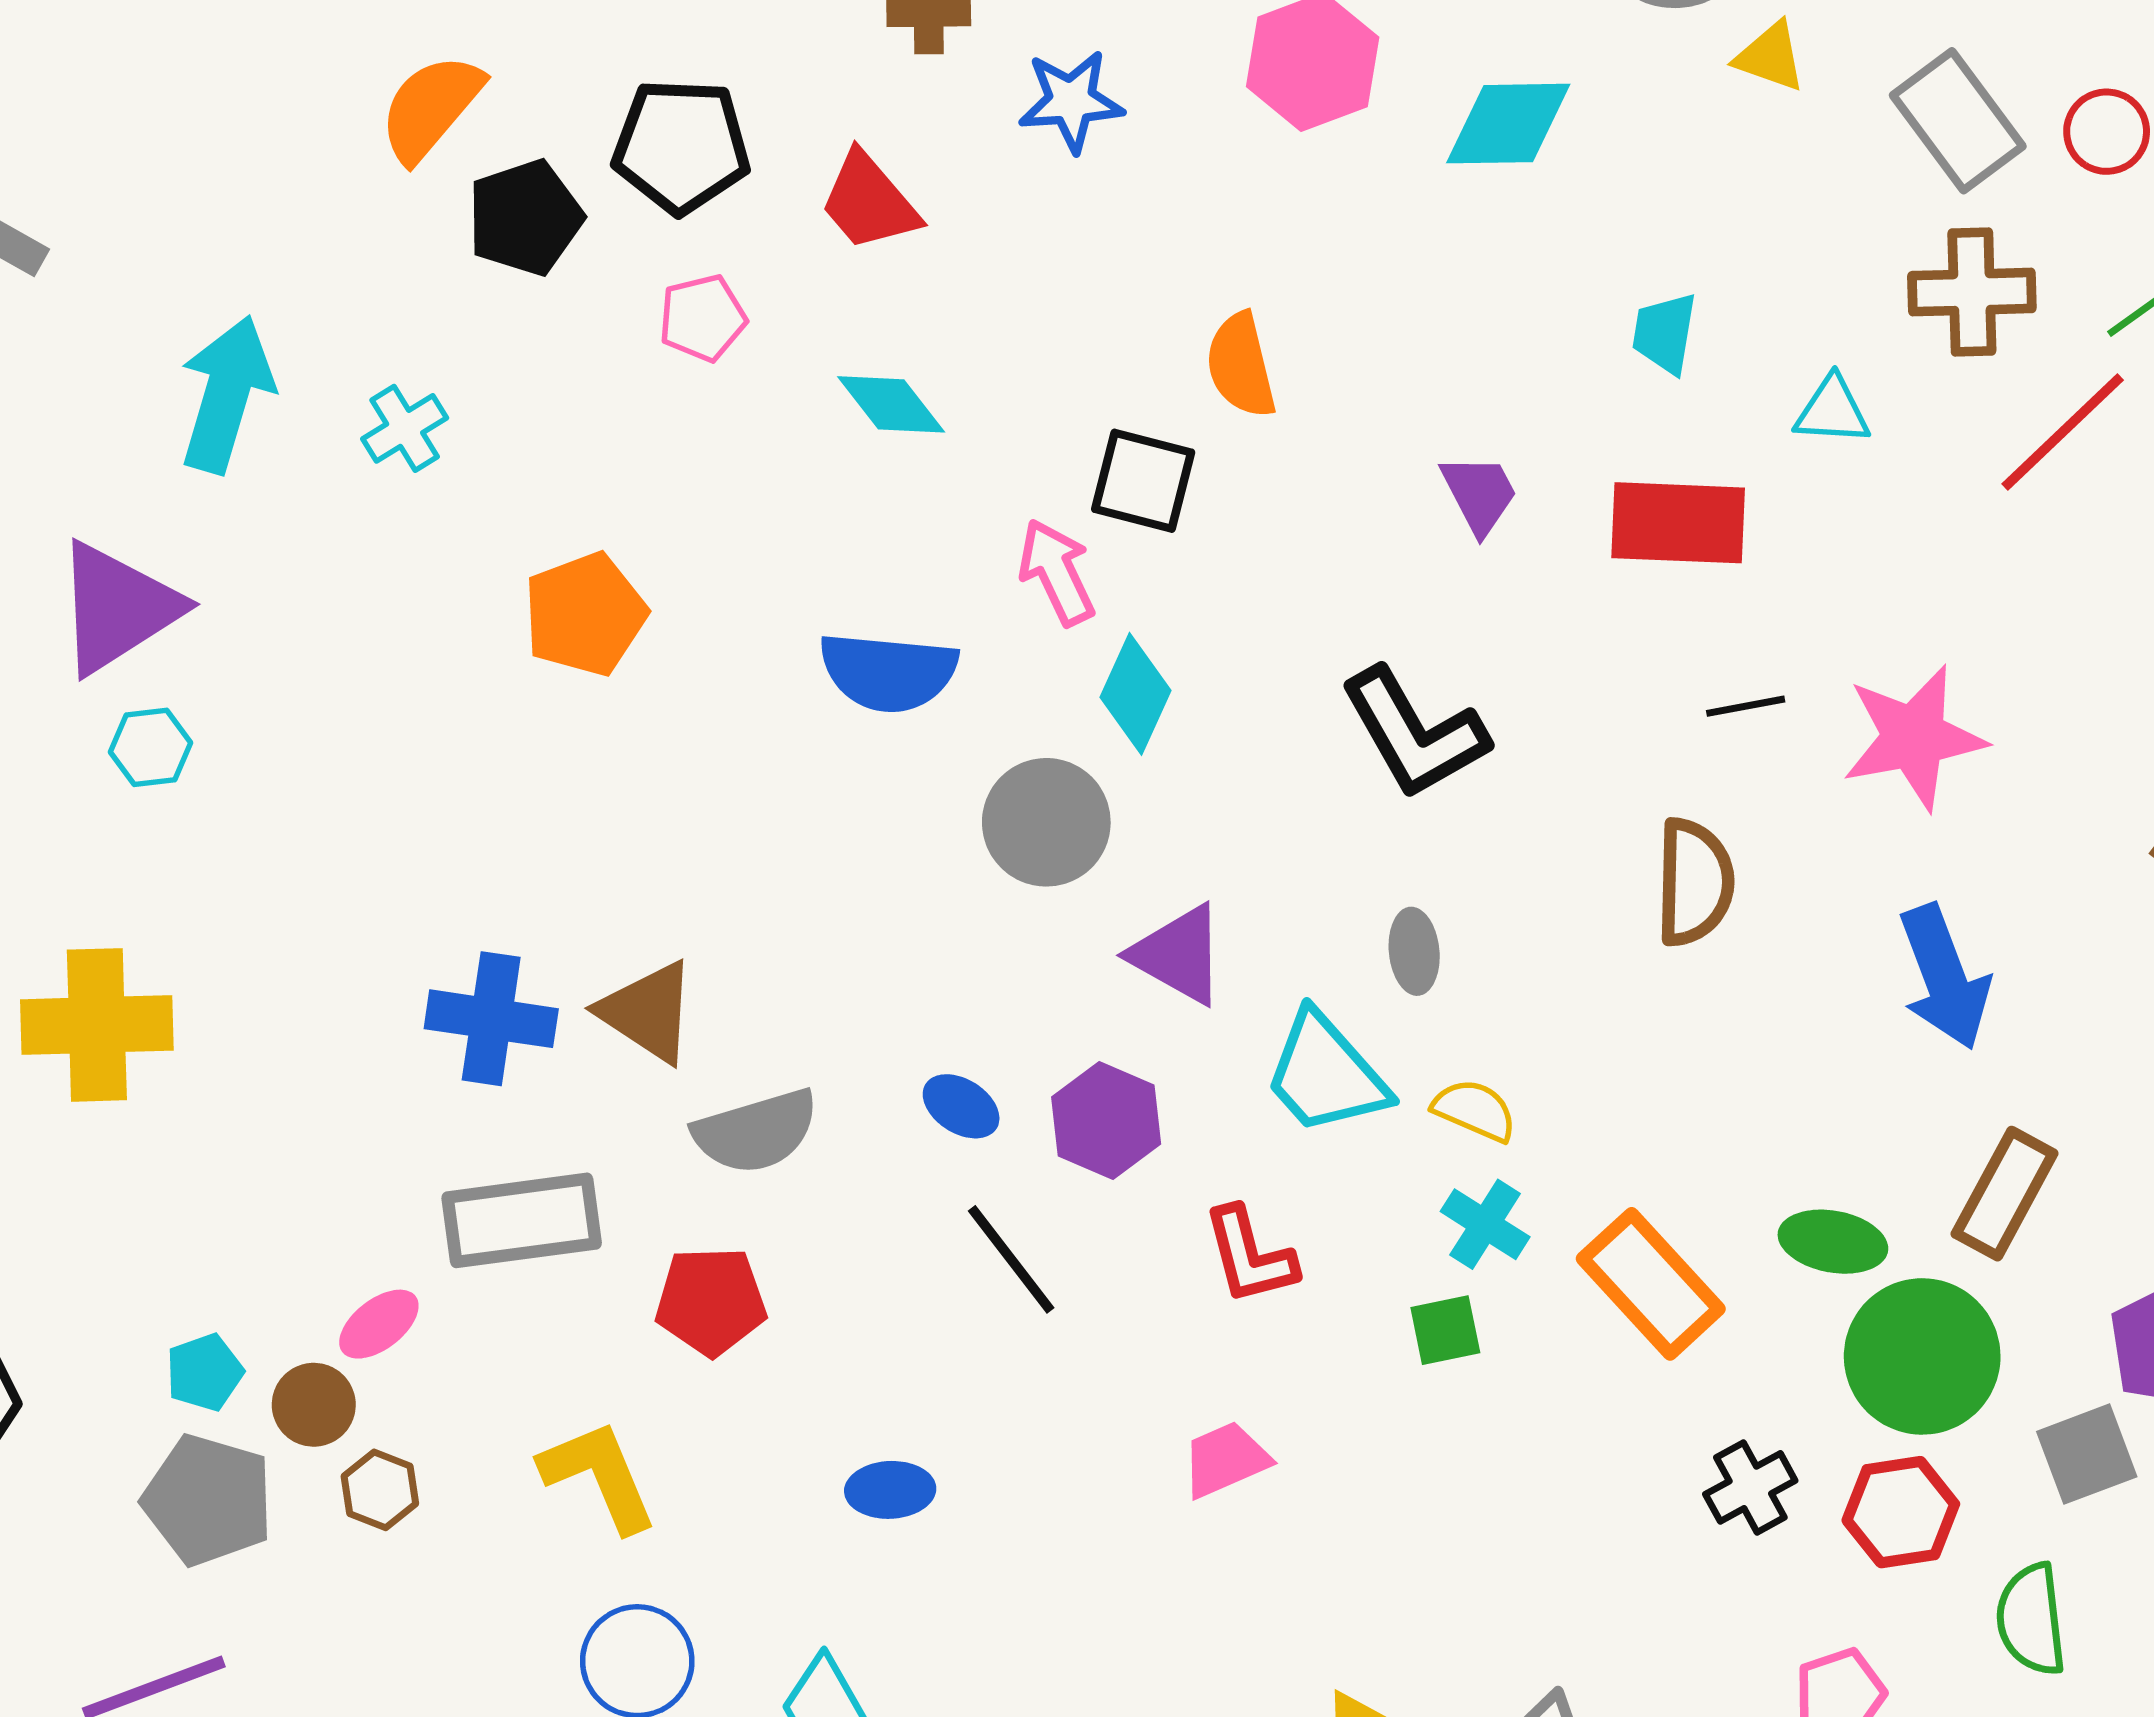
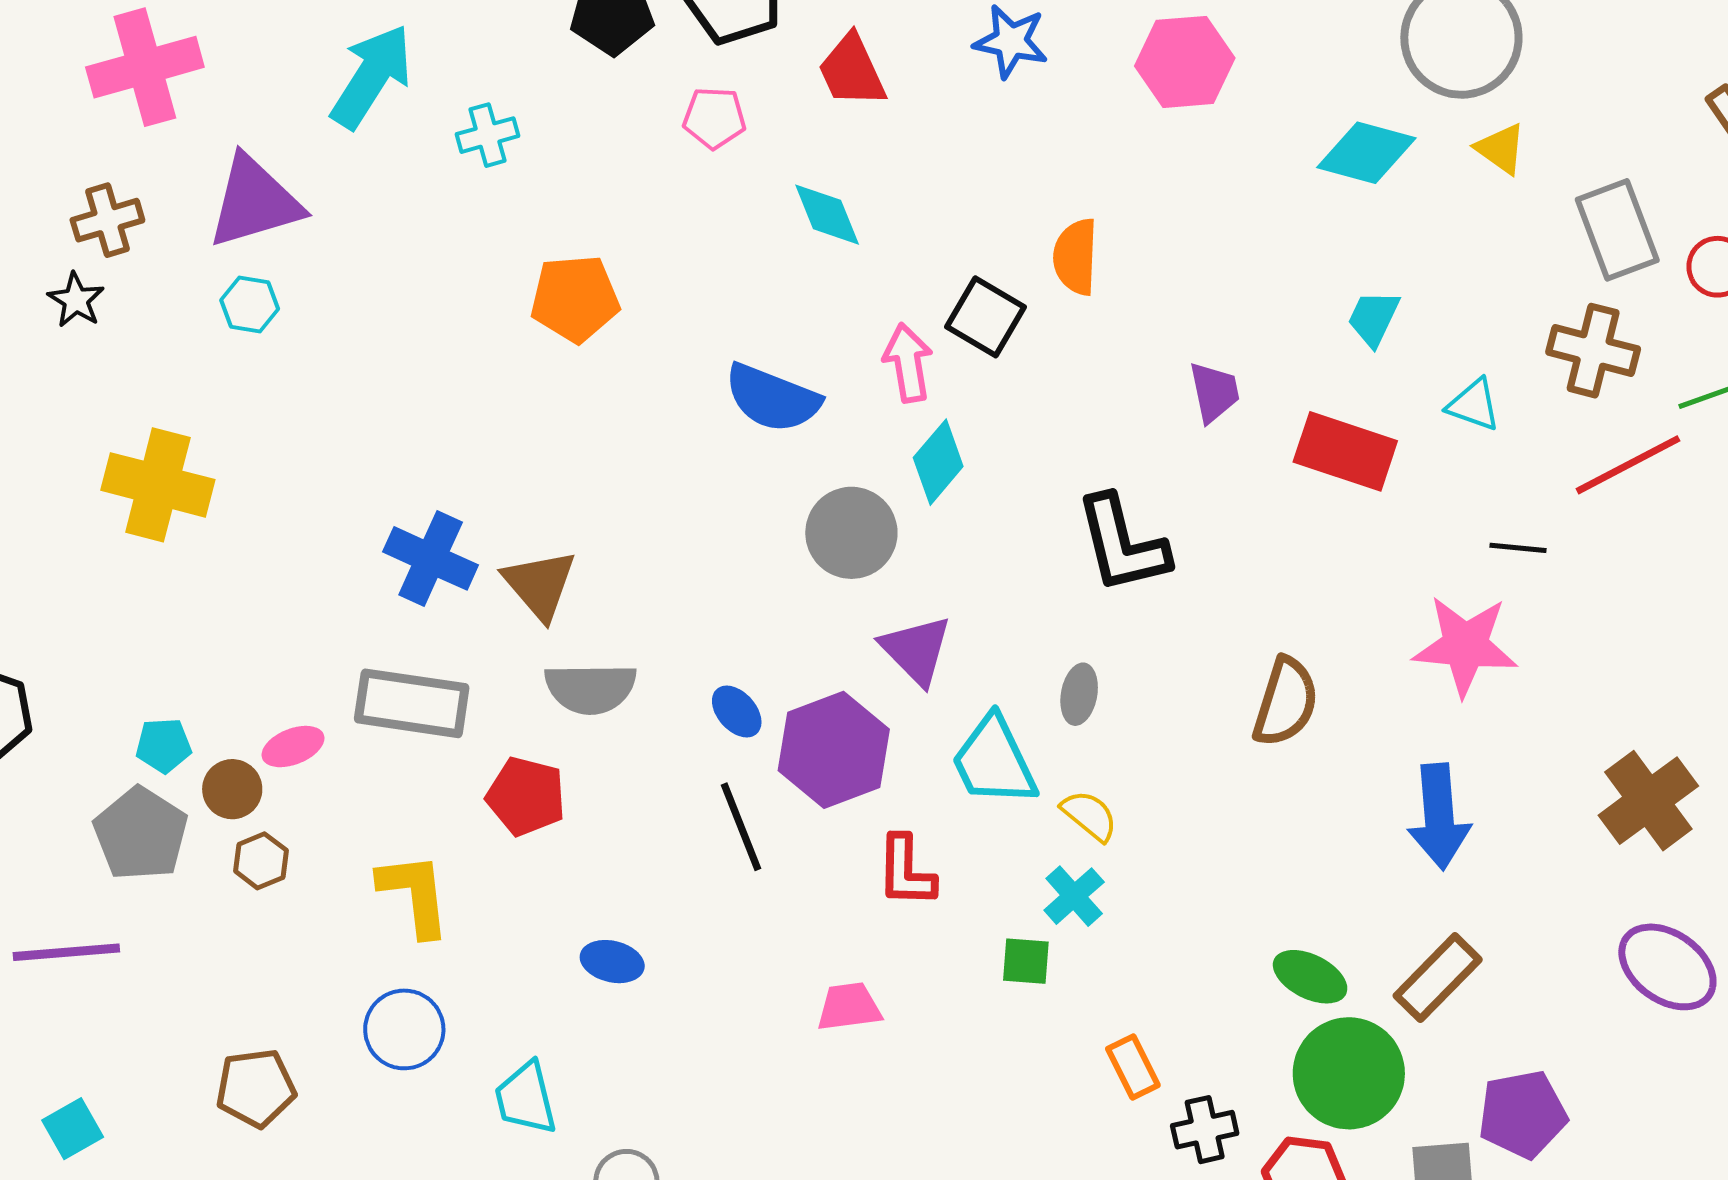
cyan diamond: (1508, 124) -> (1366, 153), moved
black line: (1746, 706) -> (1518, 548), moved
purple hexagon: (1106, 1120) -> (834, 750), size x1.4
orange rectangle: (1651, 1284) -> (1133, 1067), moved, size x0.6

